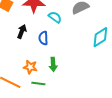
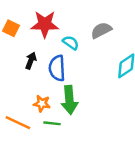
blue semicircle: (43, 38) -> (57, 68), size x1.5
green arrow: (53, 64) -> (69, 100), size x1.6

